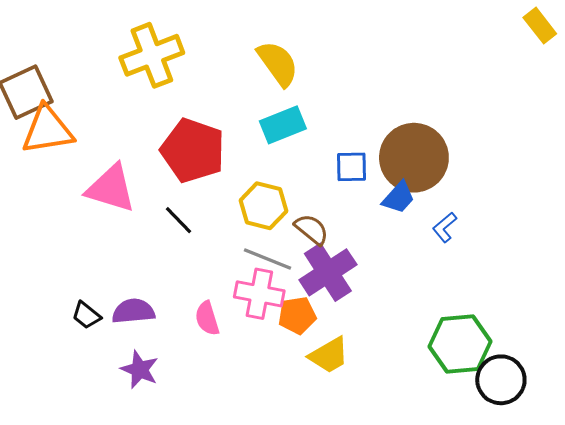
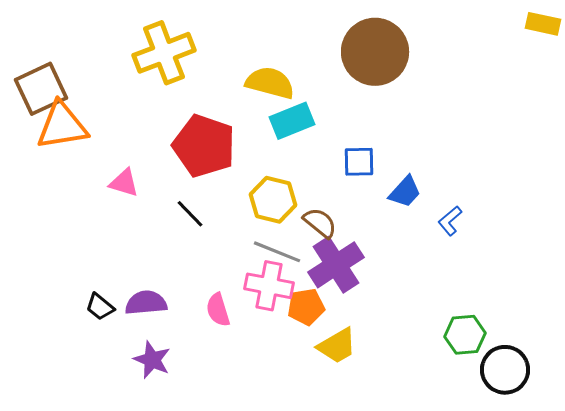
yellow rectangle: (540, 26) -> (543, 24), turned -40
yellow semicircle: (278, 63) -> (270, 83), moved, turned -39
brown circle: (414, 158) -> (375, 52), moved
pink triangle: (111, 188) -> (124, 183), size x0.6
green hexagon: (460, 344) -> (465, 335), size x0.7

